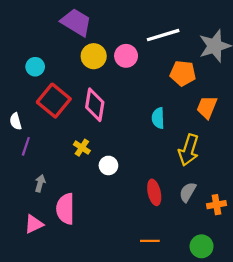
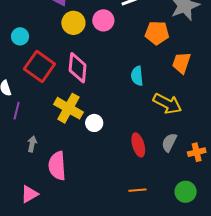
yellow cross: (82, 148) -> (68, 108), size x1.8
yellow arrow: (189, 150) -> (167, 104), turned -76
pink triangle: (34, 224) -> (29, 194), moved

